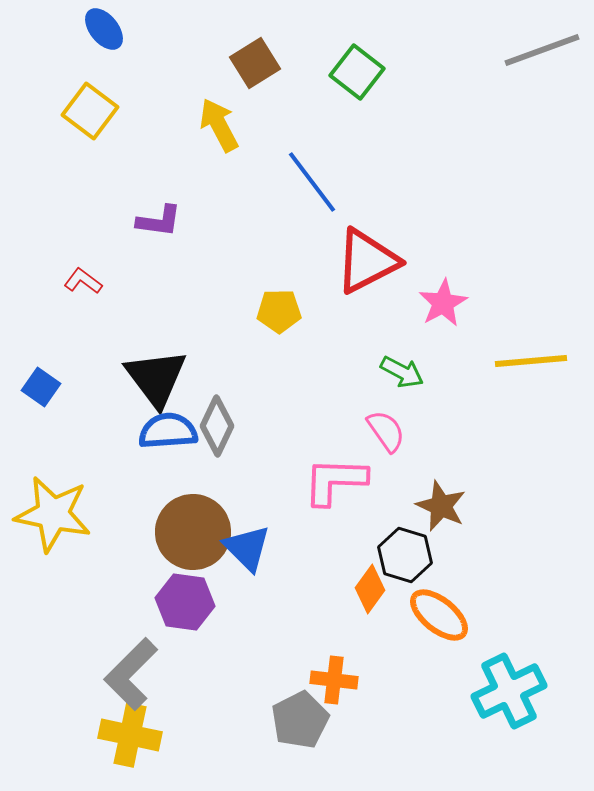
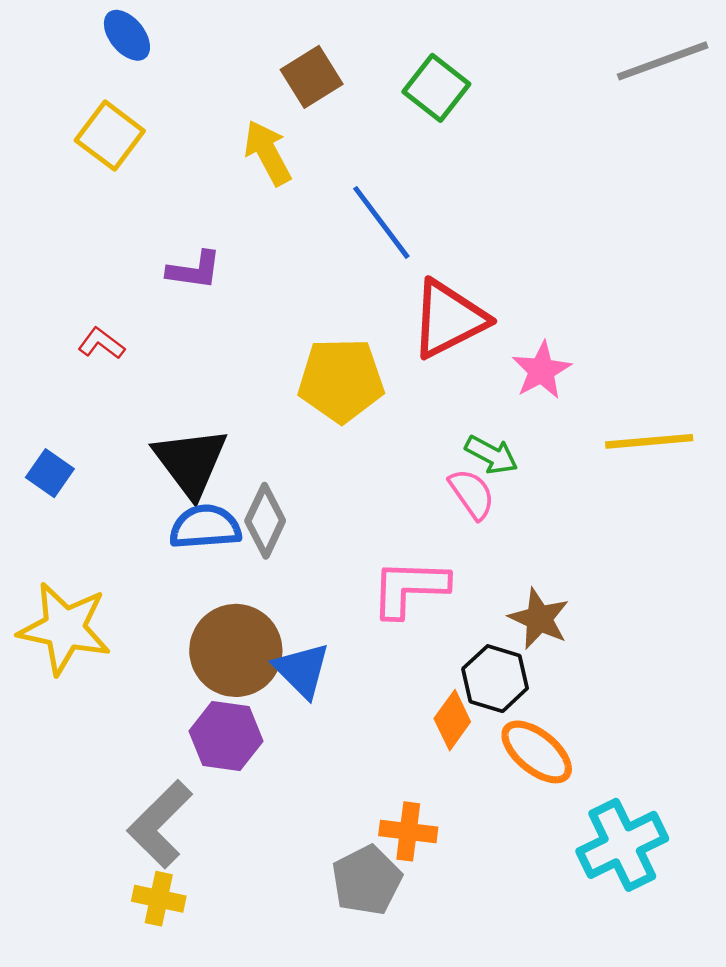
yellow pentagon: (279, 311) -> (341, 380), size x1.6
pink semicircle: (386, 431) -> (472, 494), moved
yellow cross: (130, 735) -> (159, 899), size x0.7

